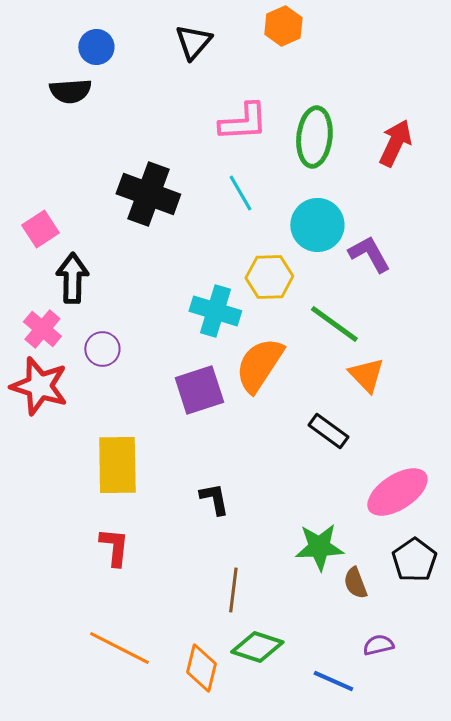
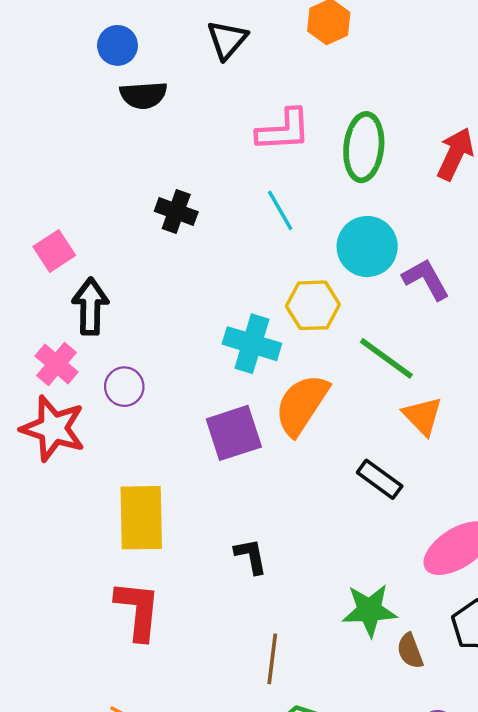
black semicircle: (70, 91) -> (143, 95), moved
black cross: (148, 194) -> (176, 212), size x0.6
red L-shape: (114, 547) -> (138, 610), size x1.4

